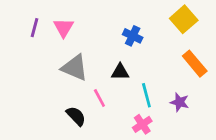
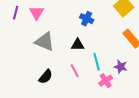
pink line: (99, 98) -> (75, 71), moved
black semicircle: (76, 116) -> (46, 77), turned 84
pink cross: (142, 124) -> (106, 81), moved

